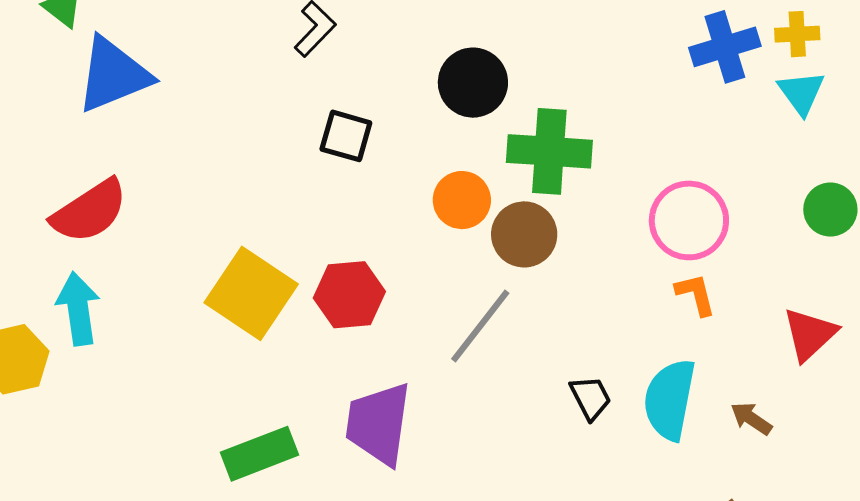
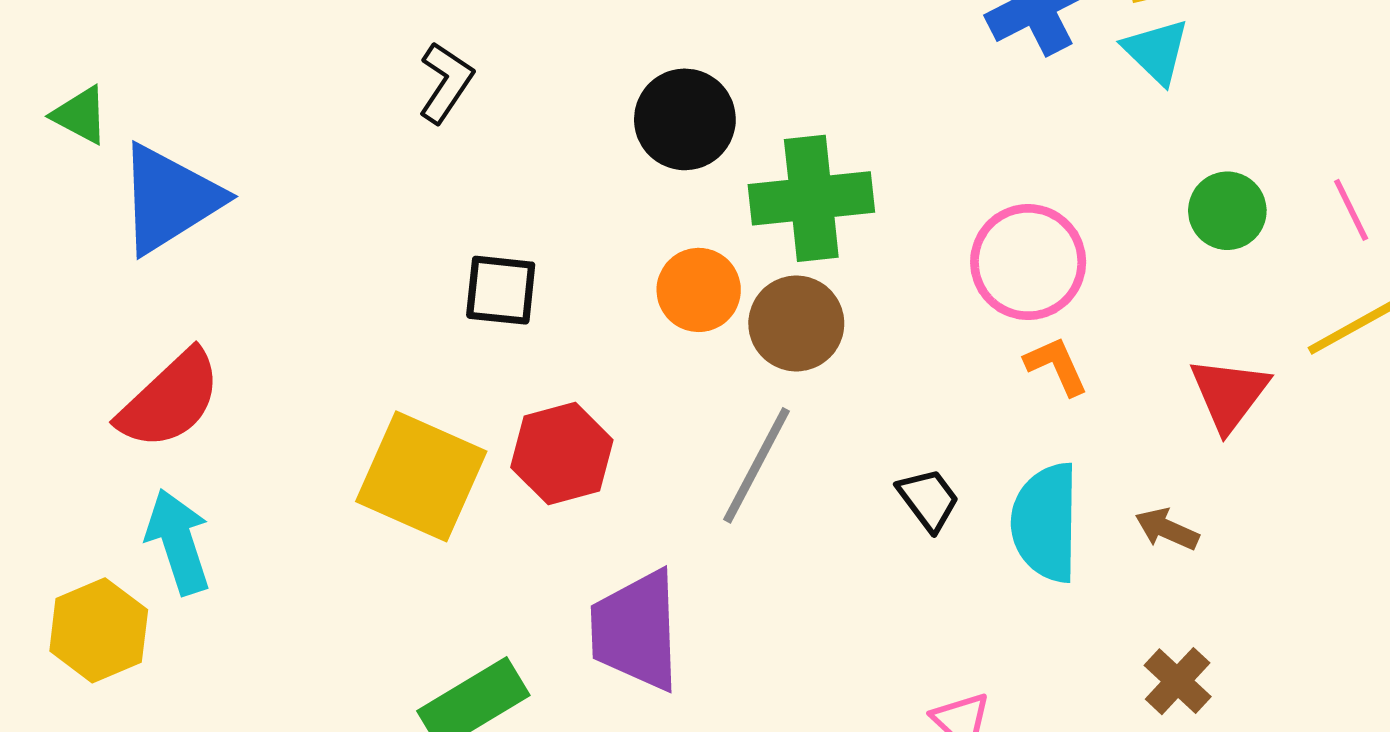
black square: (346, 136) -> (501, 290), moved
black trapezoid: (590, 398) -> (928, 499), moved

